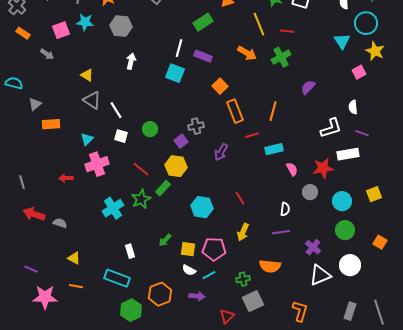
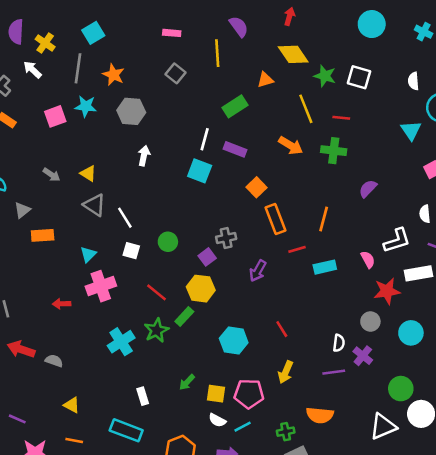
gray arrow: (47, 54) -> (51, 175), moved
green cross: (281, 57) -> (334, 151), turned 36
pink semicircle: (292, 169) -> (368, 259), moved
green circle: (345, 230) -> (401, 389), moved
purple cross: (313, 247) -> (363, 356), moved

